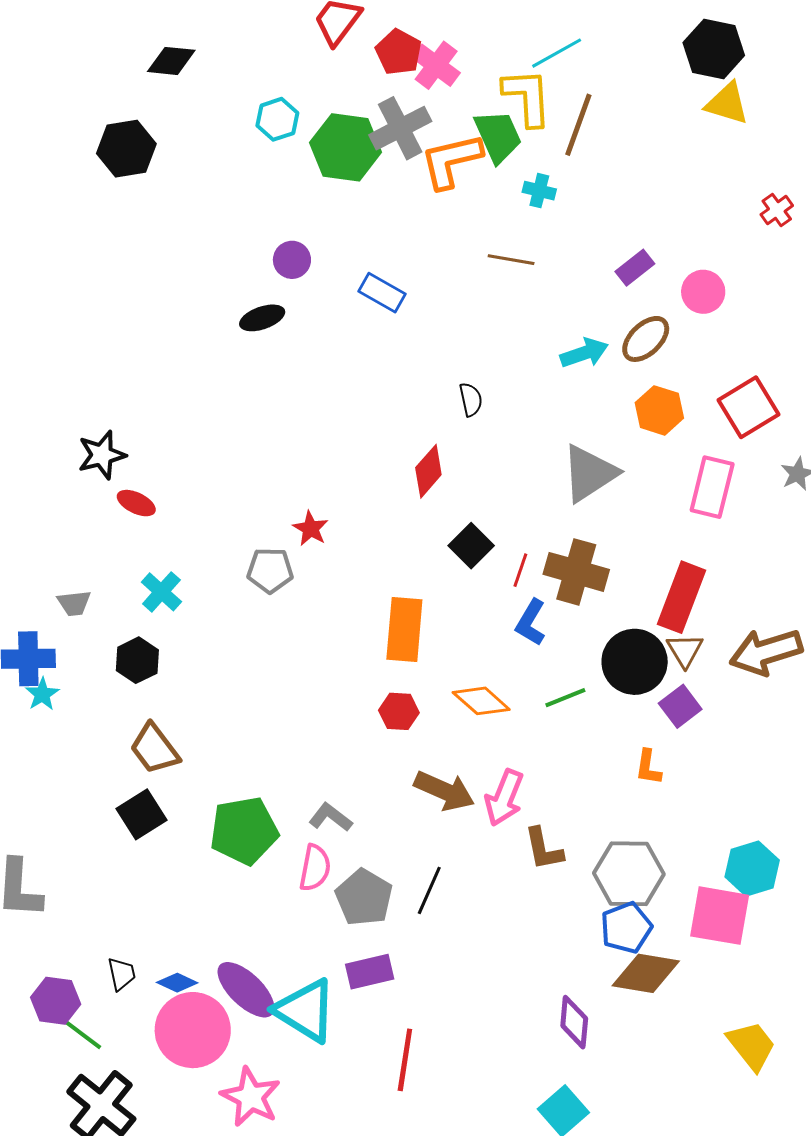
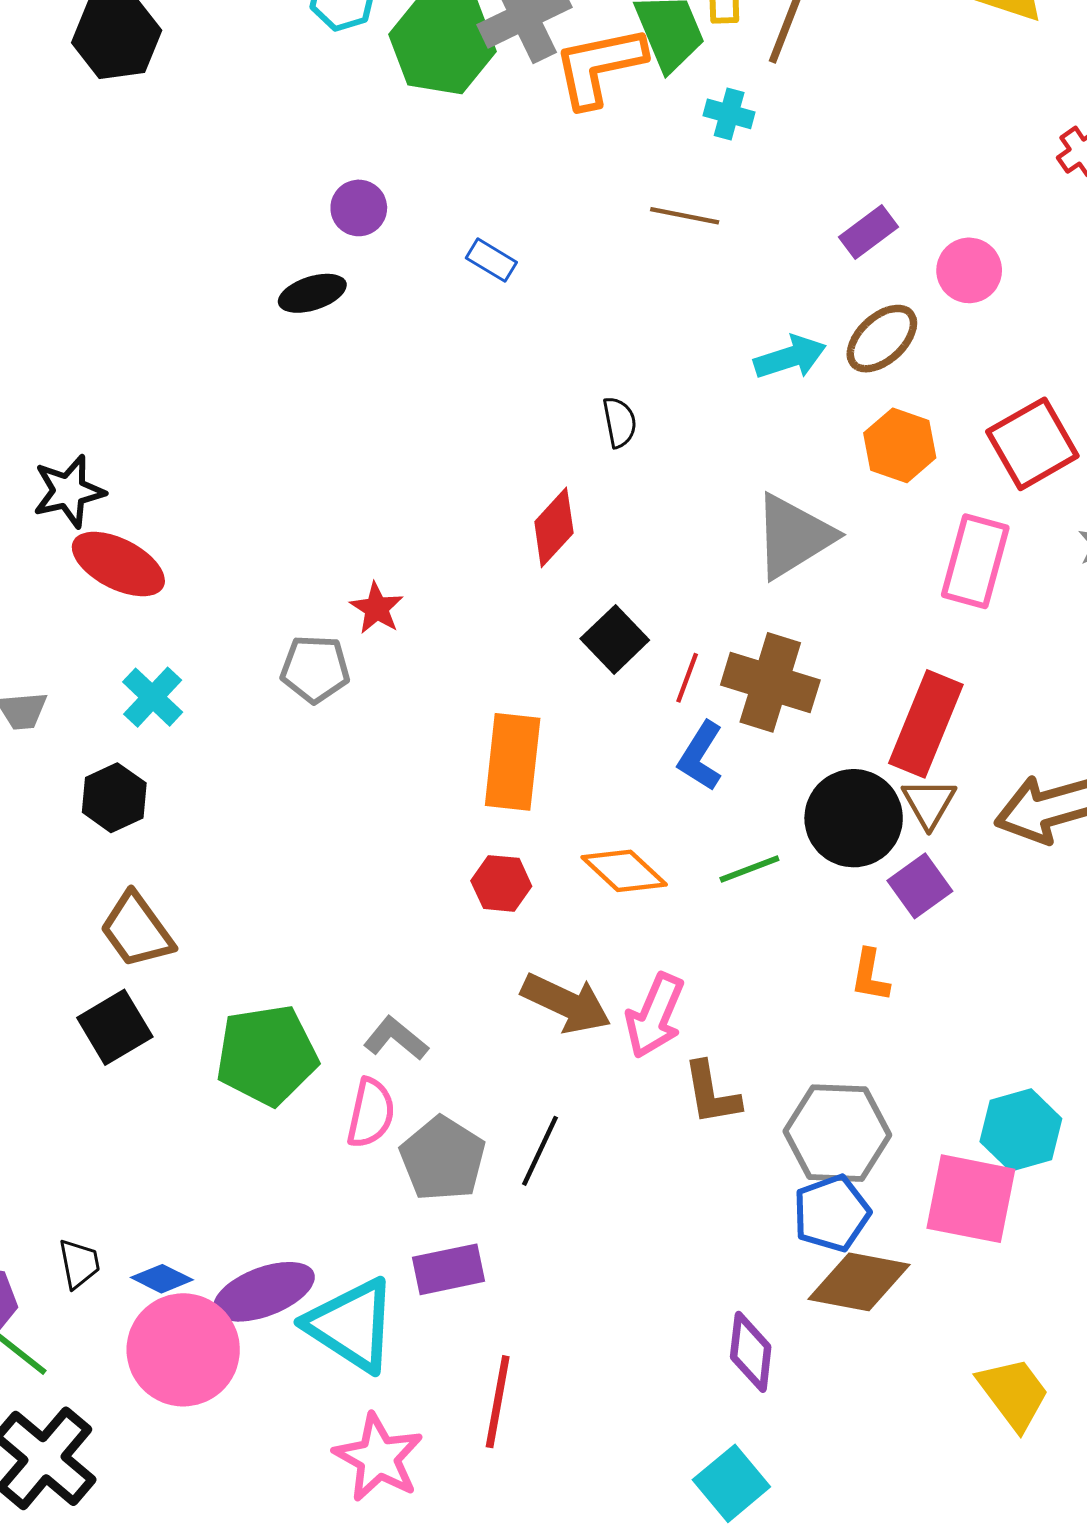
blue rectangle: (382, 293) -> (491, 260), size x0.7
red ellipse: (136, 503) -> (118, 564), size x1.6
purple ellipse: (246, 990) -> (264, 1292), turned -66
pink star: (251, 1097) -> (378, 1458), moved

